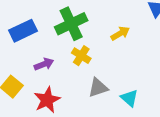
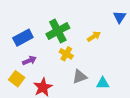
purple arrow: (44, 64) -> (29, 60), moved
cyan triangle: (129, 98) -> (103, 83), turned -40

